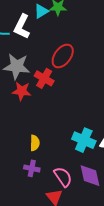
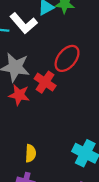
white L-shape: (22, 27) -> (24, 23), turned -70

